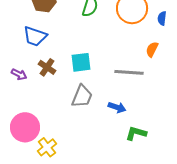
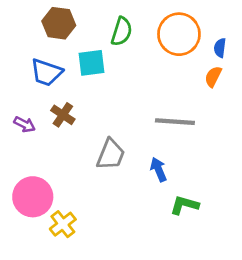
orange semicircle: (152, 49) -> (213, 77), moved
cyan square: (81, 62) -> (92, 63), moved
blue arrow: (117, 107) -> (158, 169), turned -132

